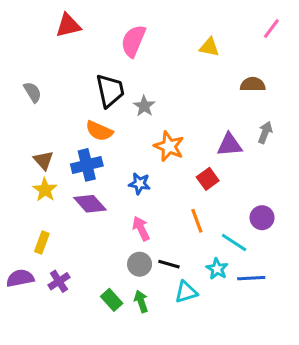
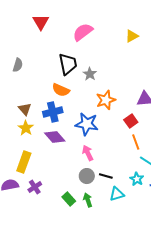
red triangle: (68, 25) -> (41, 22), turned -48
pink semicircle: (133, 41) -> (83, 32), turned 30
yellow triangle: (209, 47) -> (132, 36), turned -40
gray semicircle: (33, 92) -> (18, 65), turned 48
orange star: (169, 146) -> (106, 100), turned 30
blue star: (140, 184) -> (87, 124), size x1.6
orange line: (197, 221) -> (136, 142), moved
yellow rectangle: (42, 242) -> (24, 162), size x1.5

